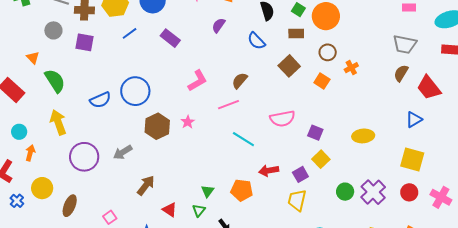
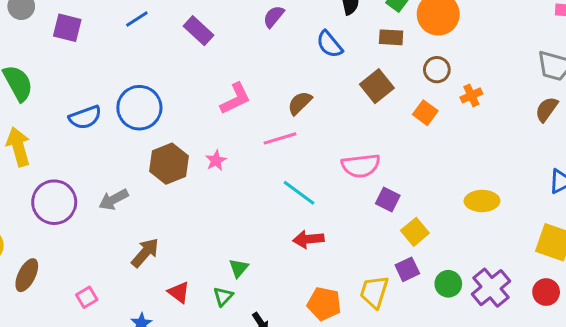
purple square: (315, 133) -> (388, 199), moved
red arrow: (269, 171) -> (308, 239), moved
purple square: (300, 174) -> (407, 269), moved
orange pentagon: (242, 190) -> (324, 304), moved

